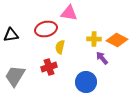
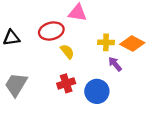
yellow semicircle: (60, 47) -> (67, 52), turned 128
red cross: (49, 67) -> (66, 83), moved

